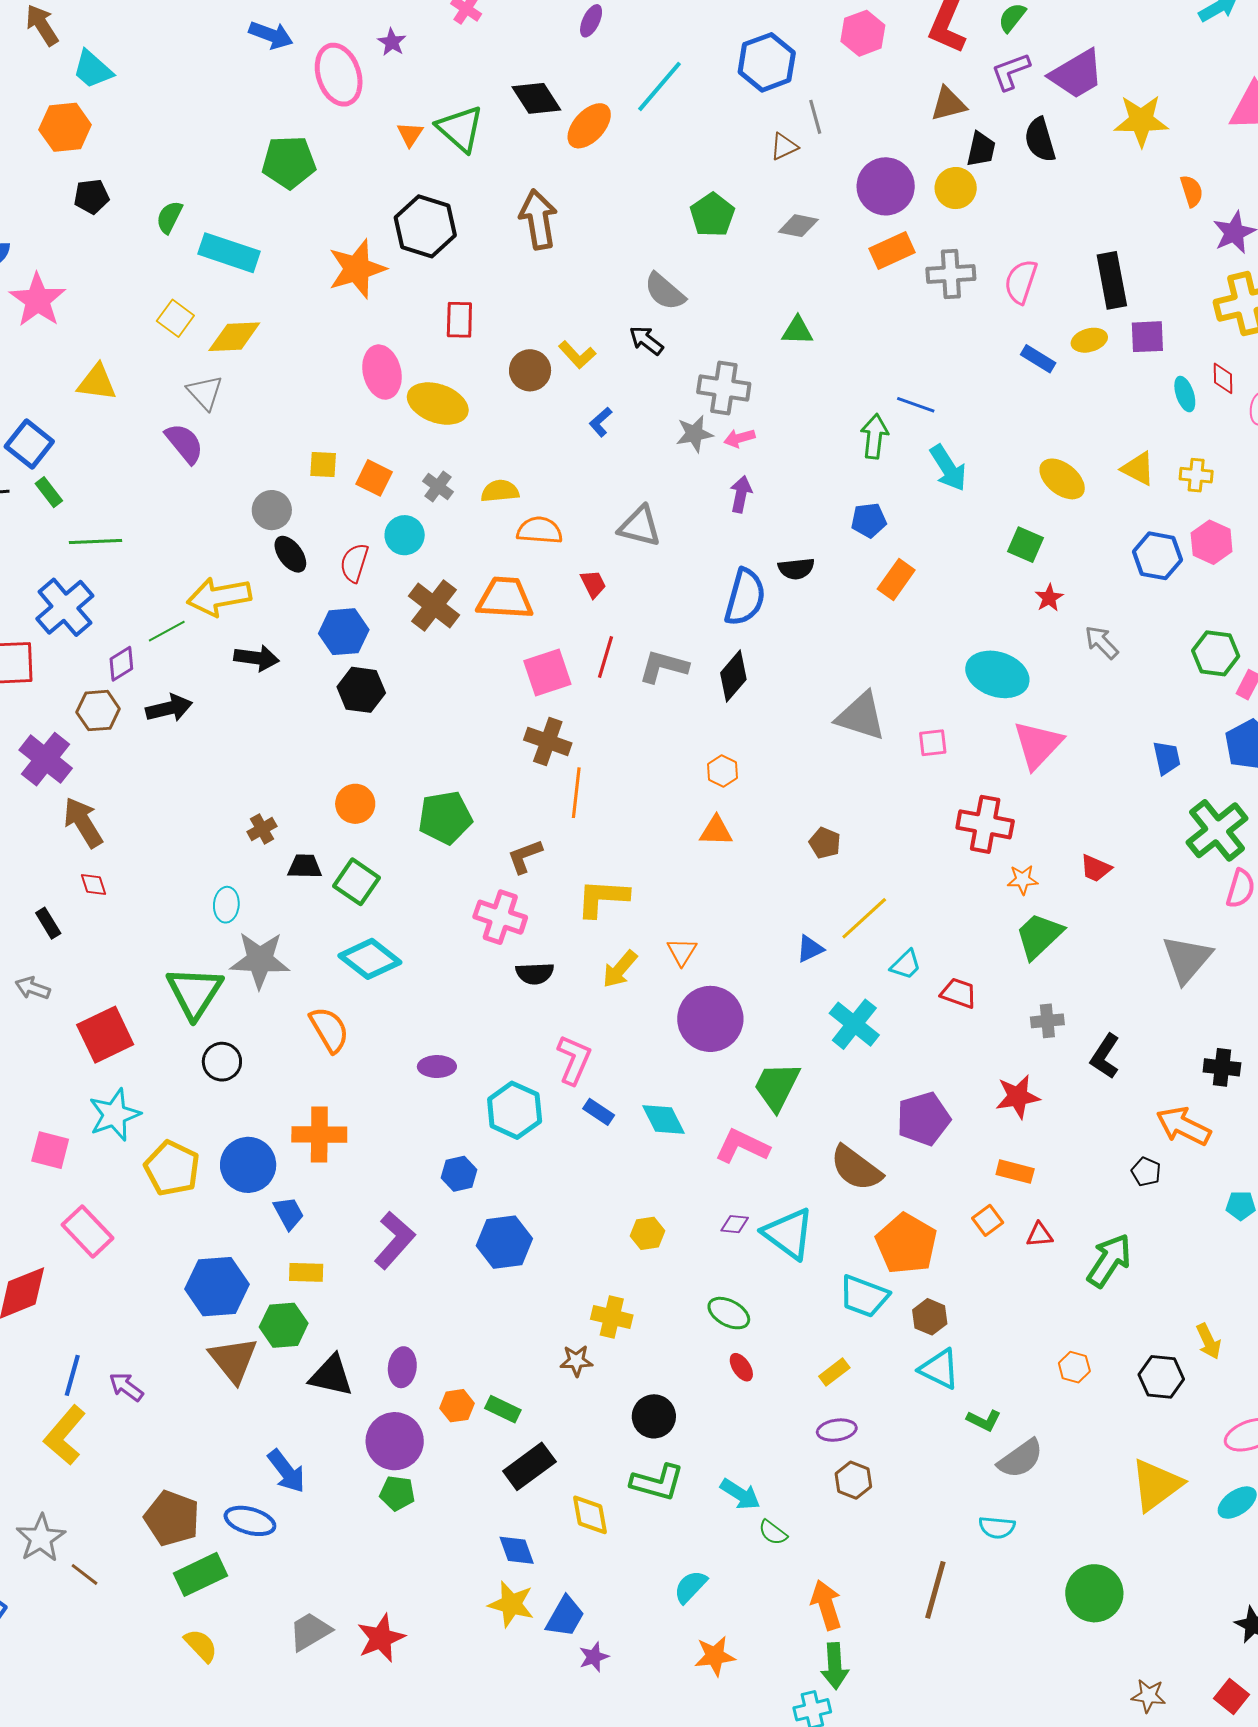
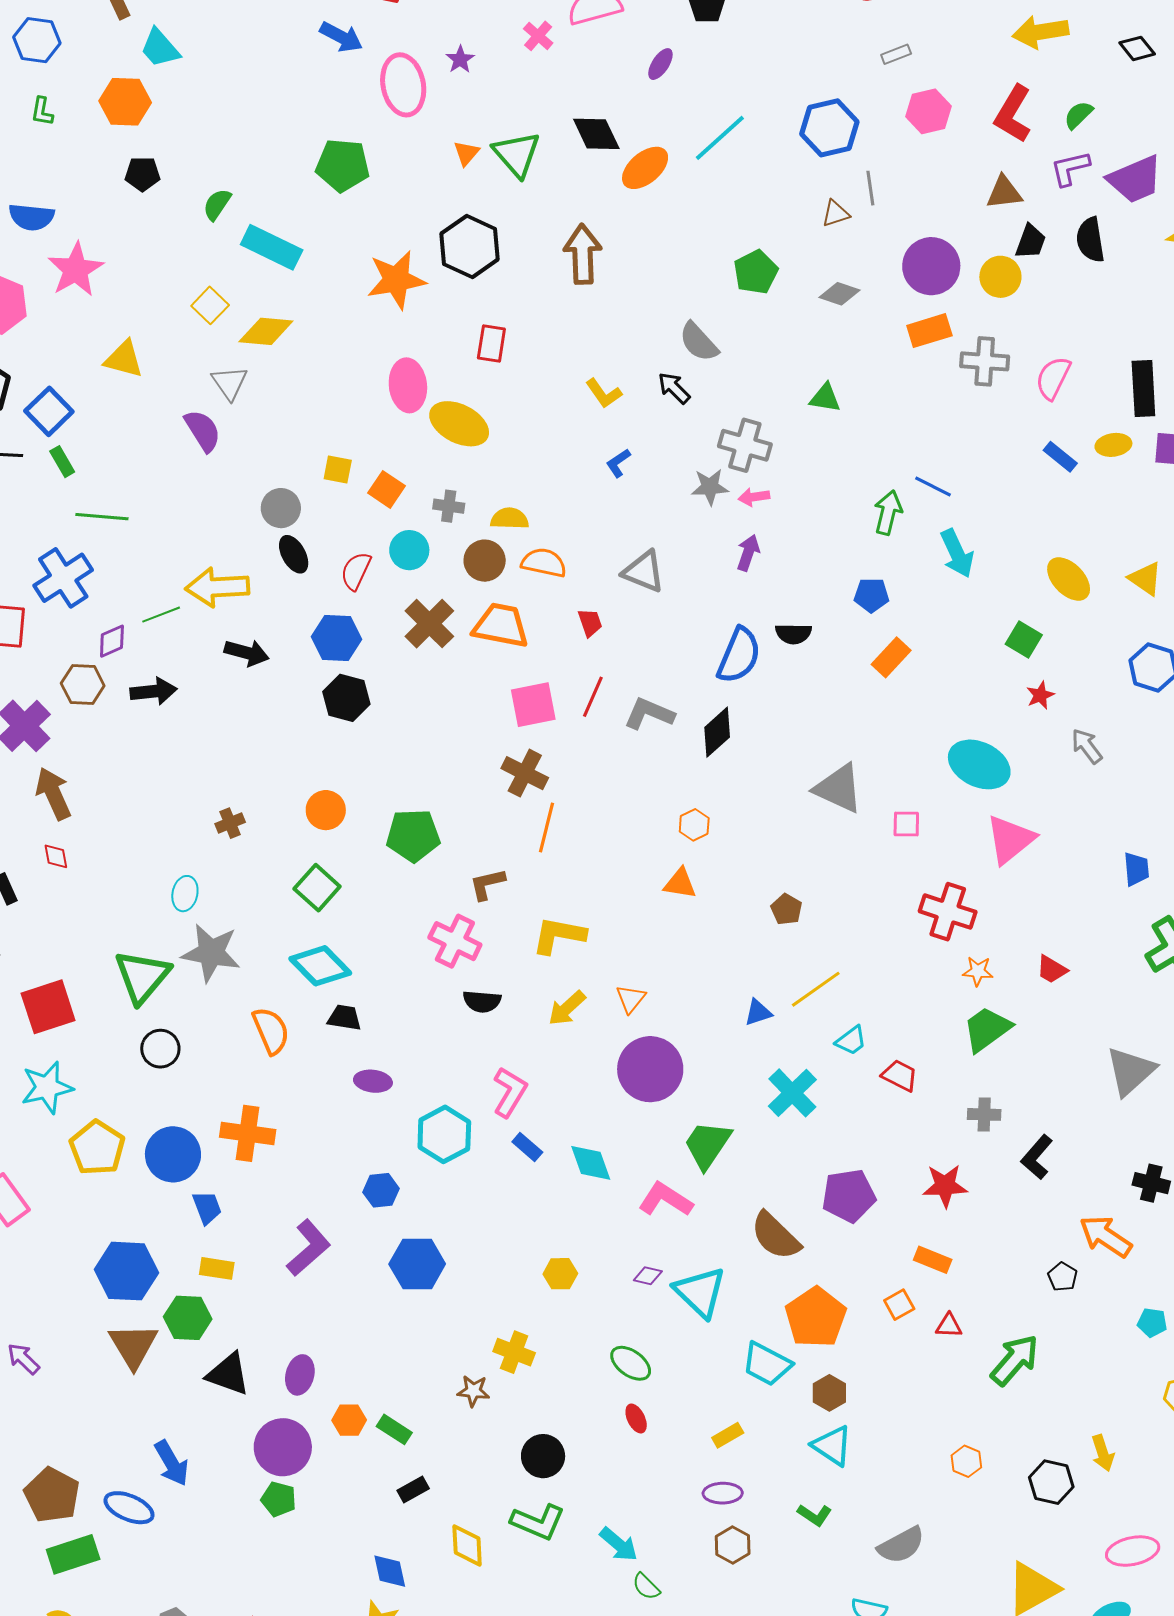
brown circle: (530, 370) -> (485, 561), moved
gray cross: (438, 487) -> (449, 506), turned -36
black trapezoid: (305, 866) -> (344, 1018), moved
green L-shape: (984, 1420) -> (815, 1515), moved
black rectangle: (529, 1466) -> (413, 1490), size x0.6

